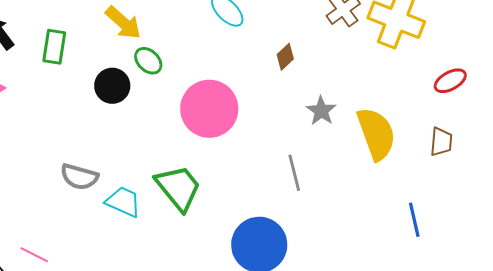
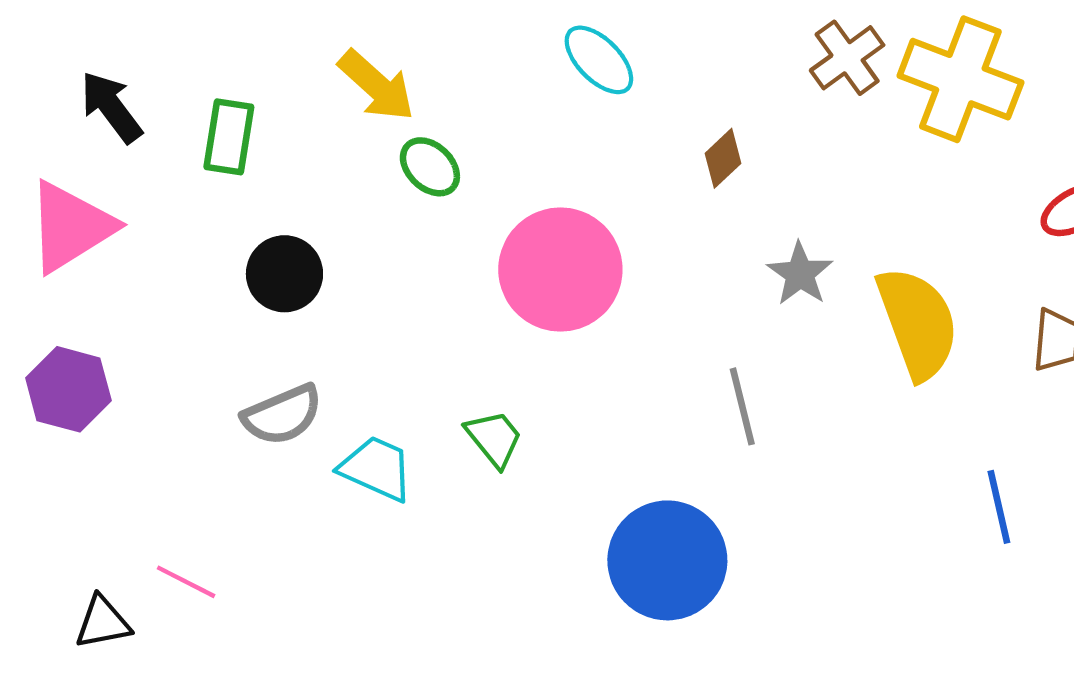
black circle: (112, 86) -> (284, 274), moved
gray semicircle: (79, 177) -> (282, 415), turned -39
green trapezoid: (178, 188) -> (494, 438), size x0.6

